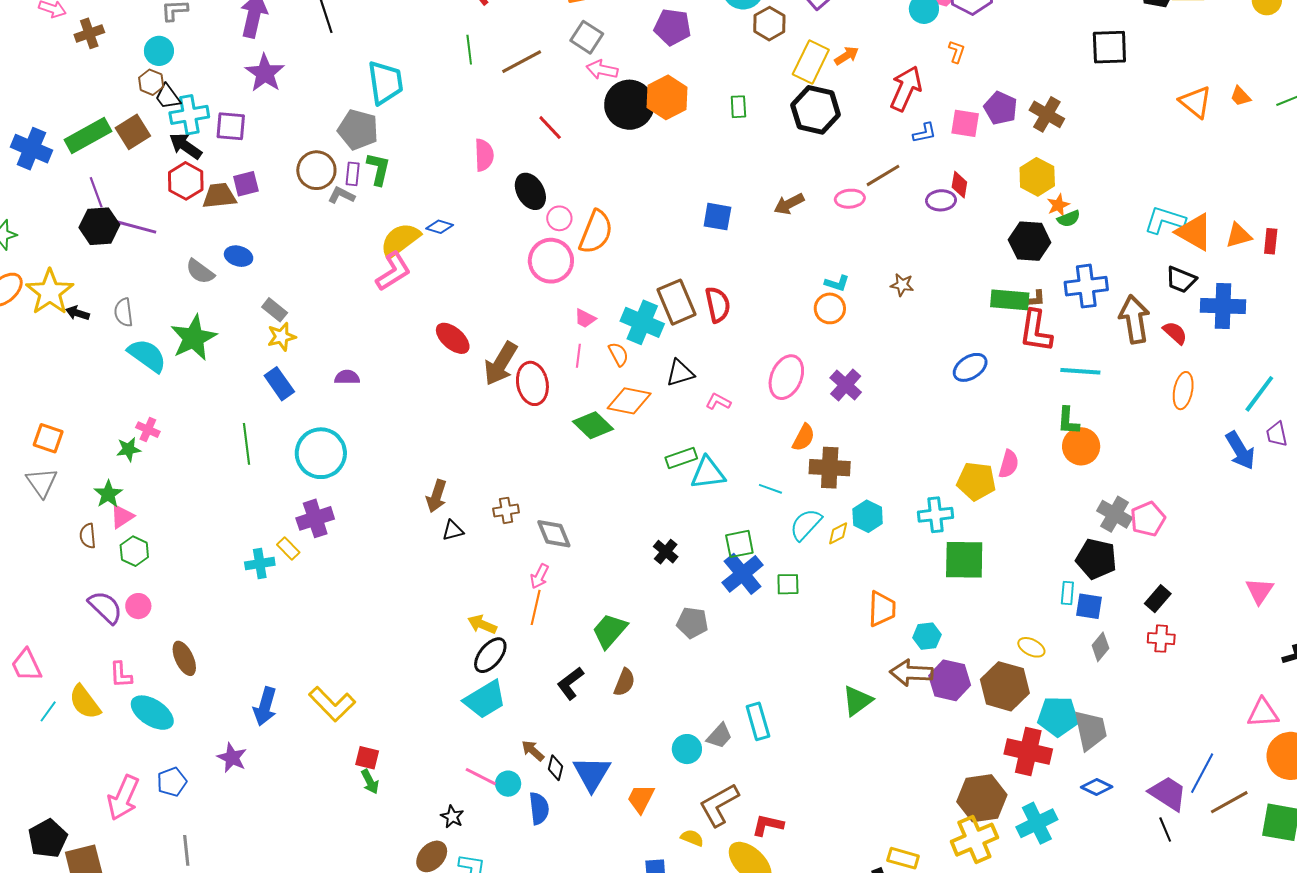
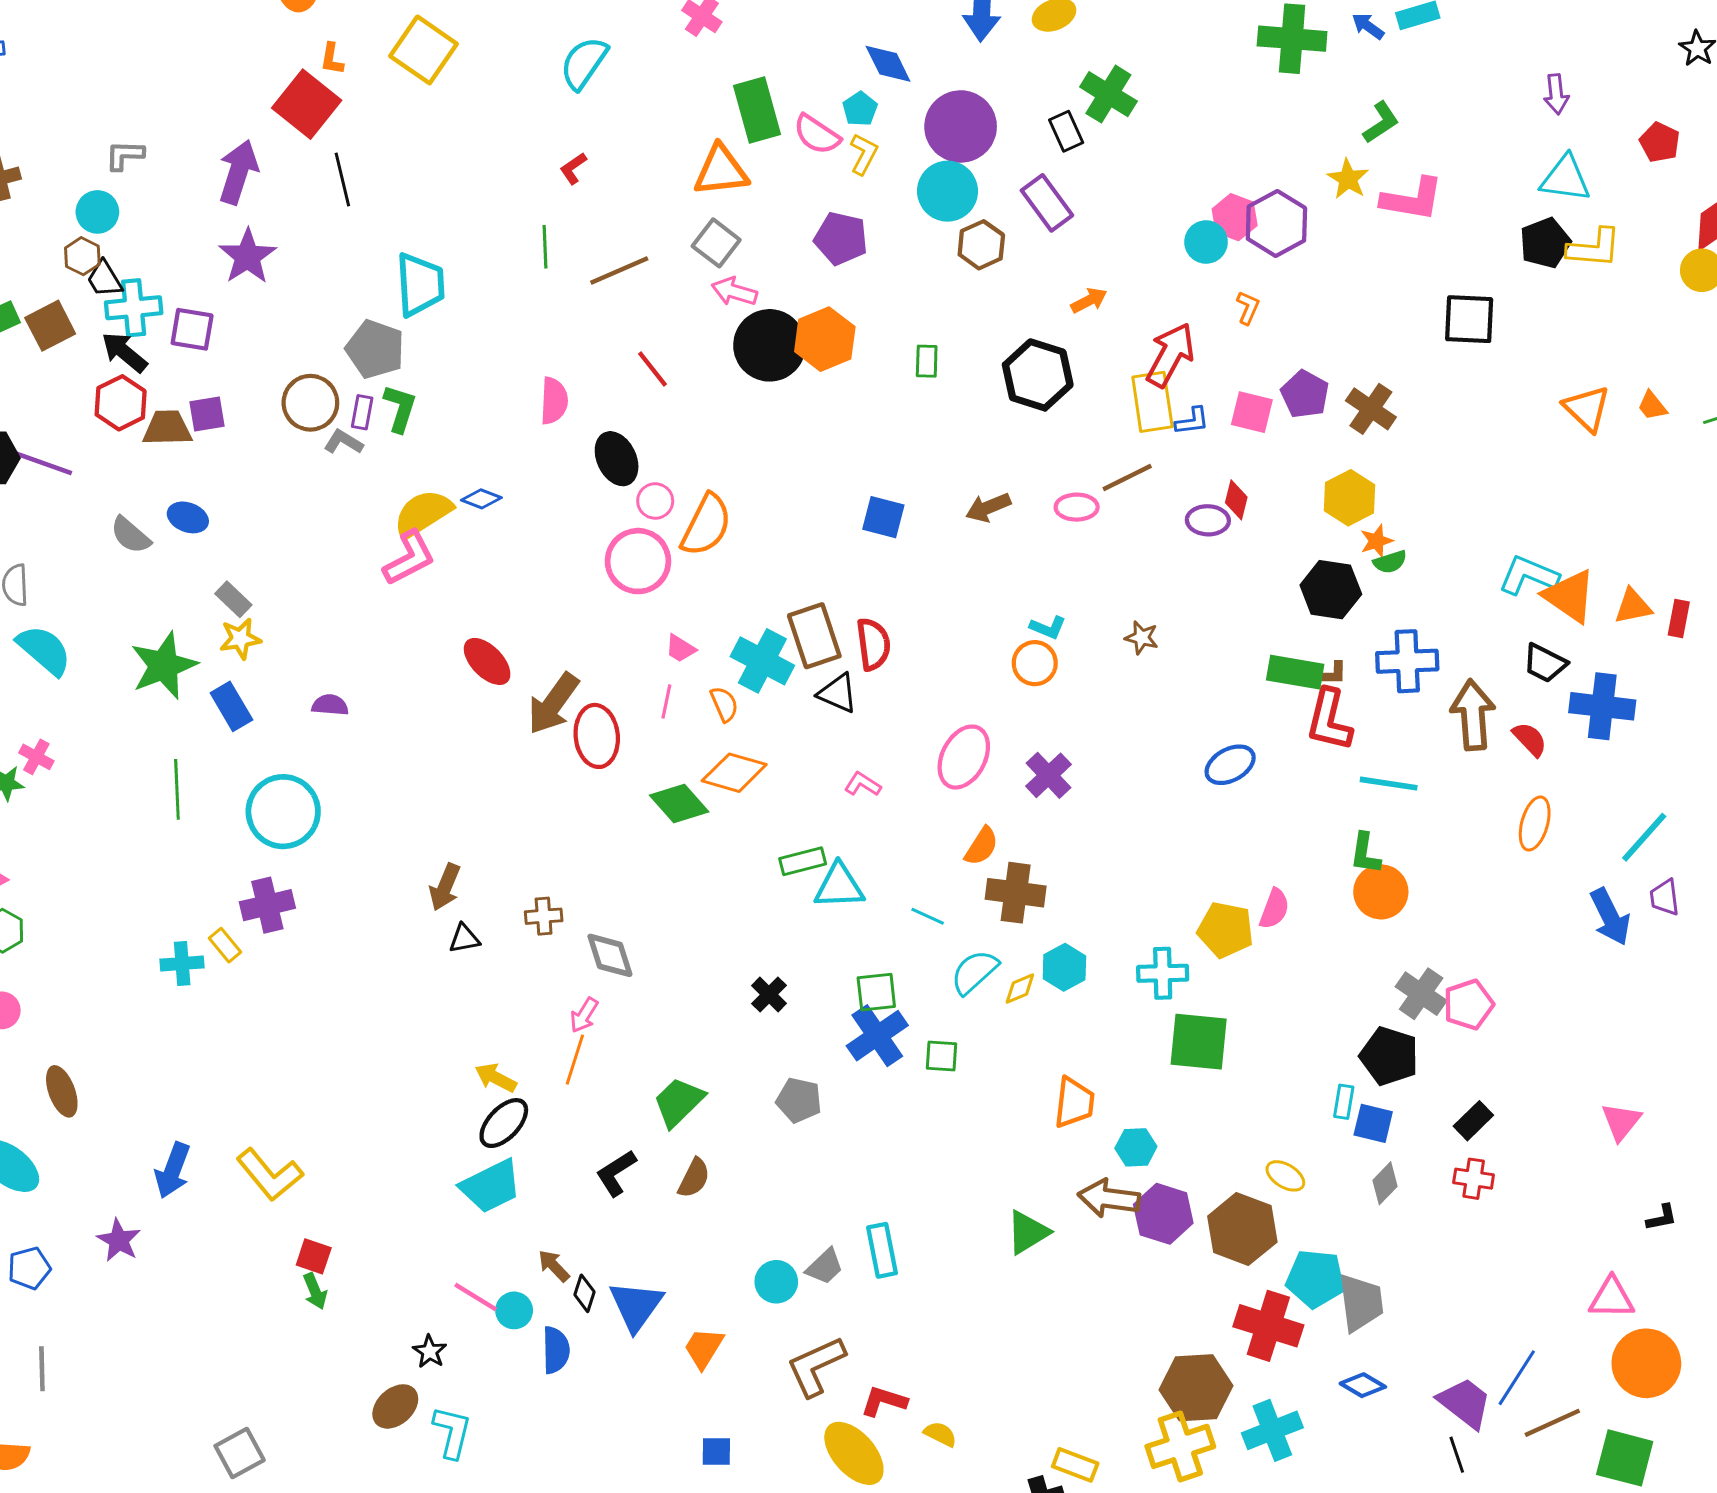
yellow rectangle: (811, 62) -> (1152, 402), moved, turned -39
green star: (194, 338) -> (164, 666), moved
black triangle: (680, 373) -> (838, 693), moved, turned 36
yellow semicircle: (692, 838) -> (940, 1434), moved

